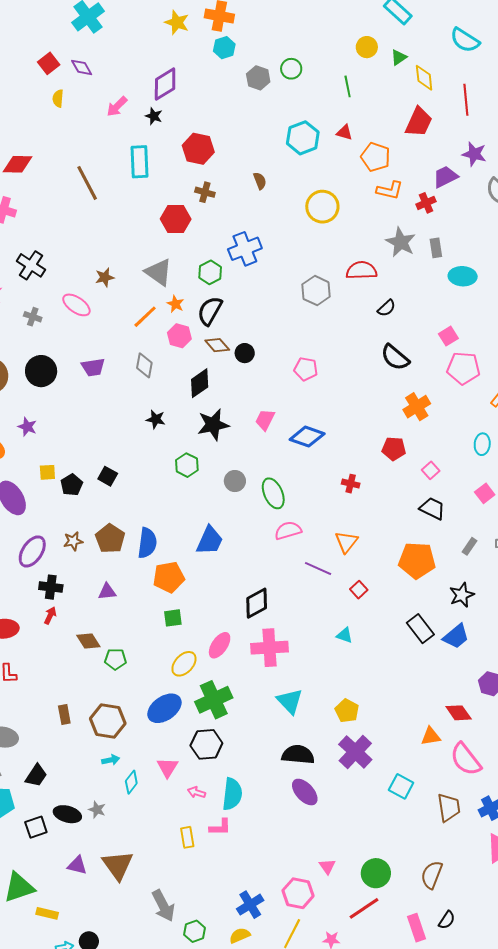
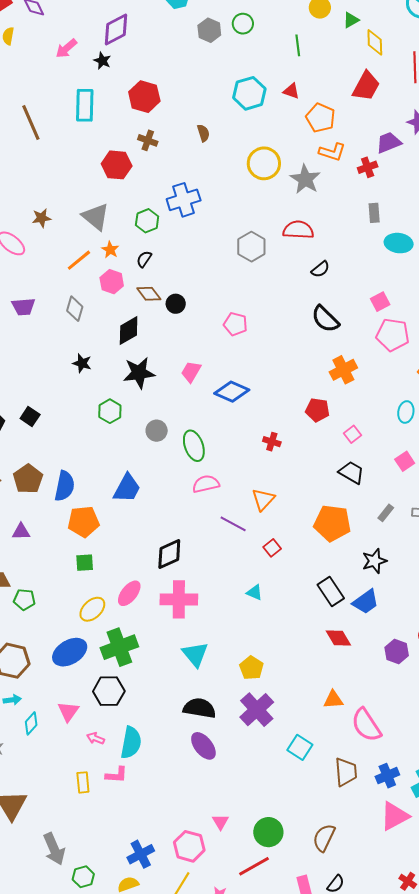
gray star: (401, 242) -> (305, 179), moved
black semicircle: (210, 311) -> (144, 259), size x0.6
red diamond: (459, 713) -> (338, 638), moved

